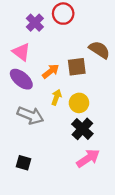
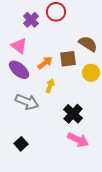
yellow circle: (79, 103) -> (91, 73), moved
pink arrow: (88, 158) -> (78, 140), turned 60
black square: (24, 163) -> (21, 144), turned 32

